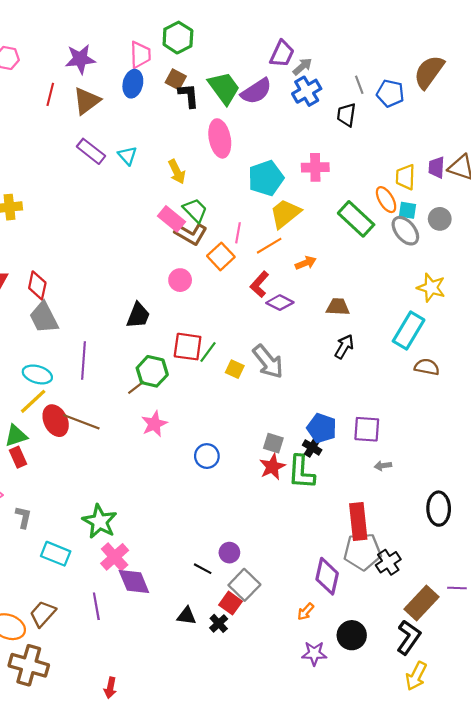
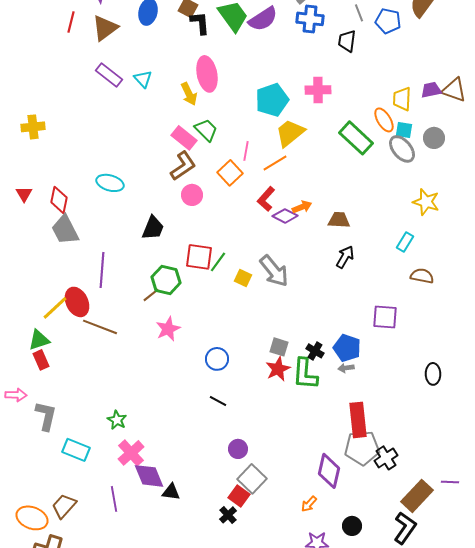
blue cross: (307, 91) -> (310, 19), turned 36
pink ellipse: (220, 138) -> (207, 74), moved
purple trapezoid: (437, 167) -> (431, 90), turned 75
brown L-shape: (191, 234) -> (183, 166), moved, turned -64
orange arrow: (306, 263) -> (302, 207), moved
cyan rectangle: (409, 330) -> (405, 242), size x0.6
cyan ellipse: (37, 374) -> (110, 183), moved
red ellipse: (56, 421) -> (77, 302), moved
blue pentagon: (322, 428) -> (347, 348), moved
purple square: (367, 429) -> (385, 317), moved
gray arrow: (383, 466) -> (346, 368), moved
black ellipse: (439, 509) -> (433, 374), moved, size x0.7
gray L-shape: (23, 517) -> (46, 416), size x1.4
green star: (100, 521) -> (117, 420), size x0.6
black line: (203, 569) -> (218, 401), moved
black triangle: (186, 616) -> (171, 492), moved
black circle: (352, 635) -> (352, 526), size x0.7

